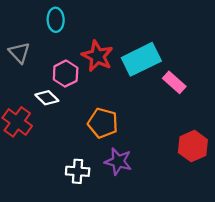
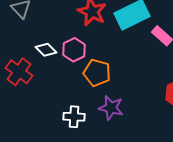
pink hexagon: (66, 74) -> (74, 50), moved

